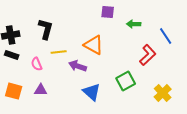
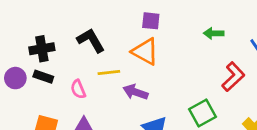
purple square: (108, 12) -> (151, 21), moved
black L-shape: (46, 29) -> (91, 40), turned -45
orange triangle: (94, 45) -> (145, 52), moved

